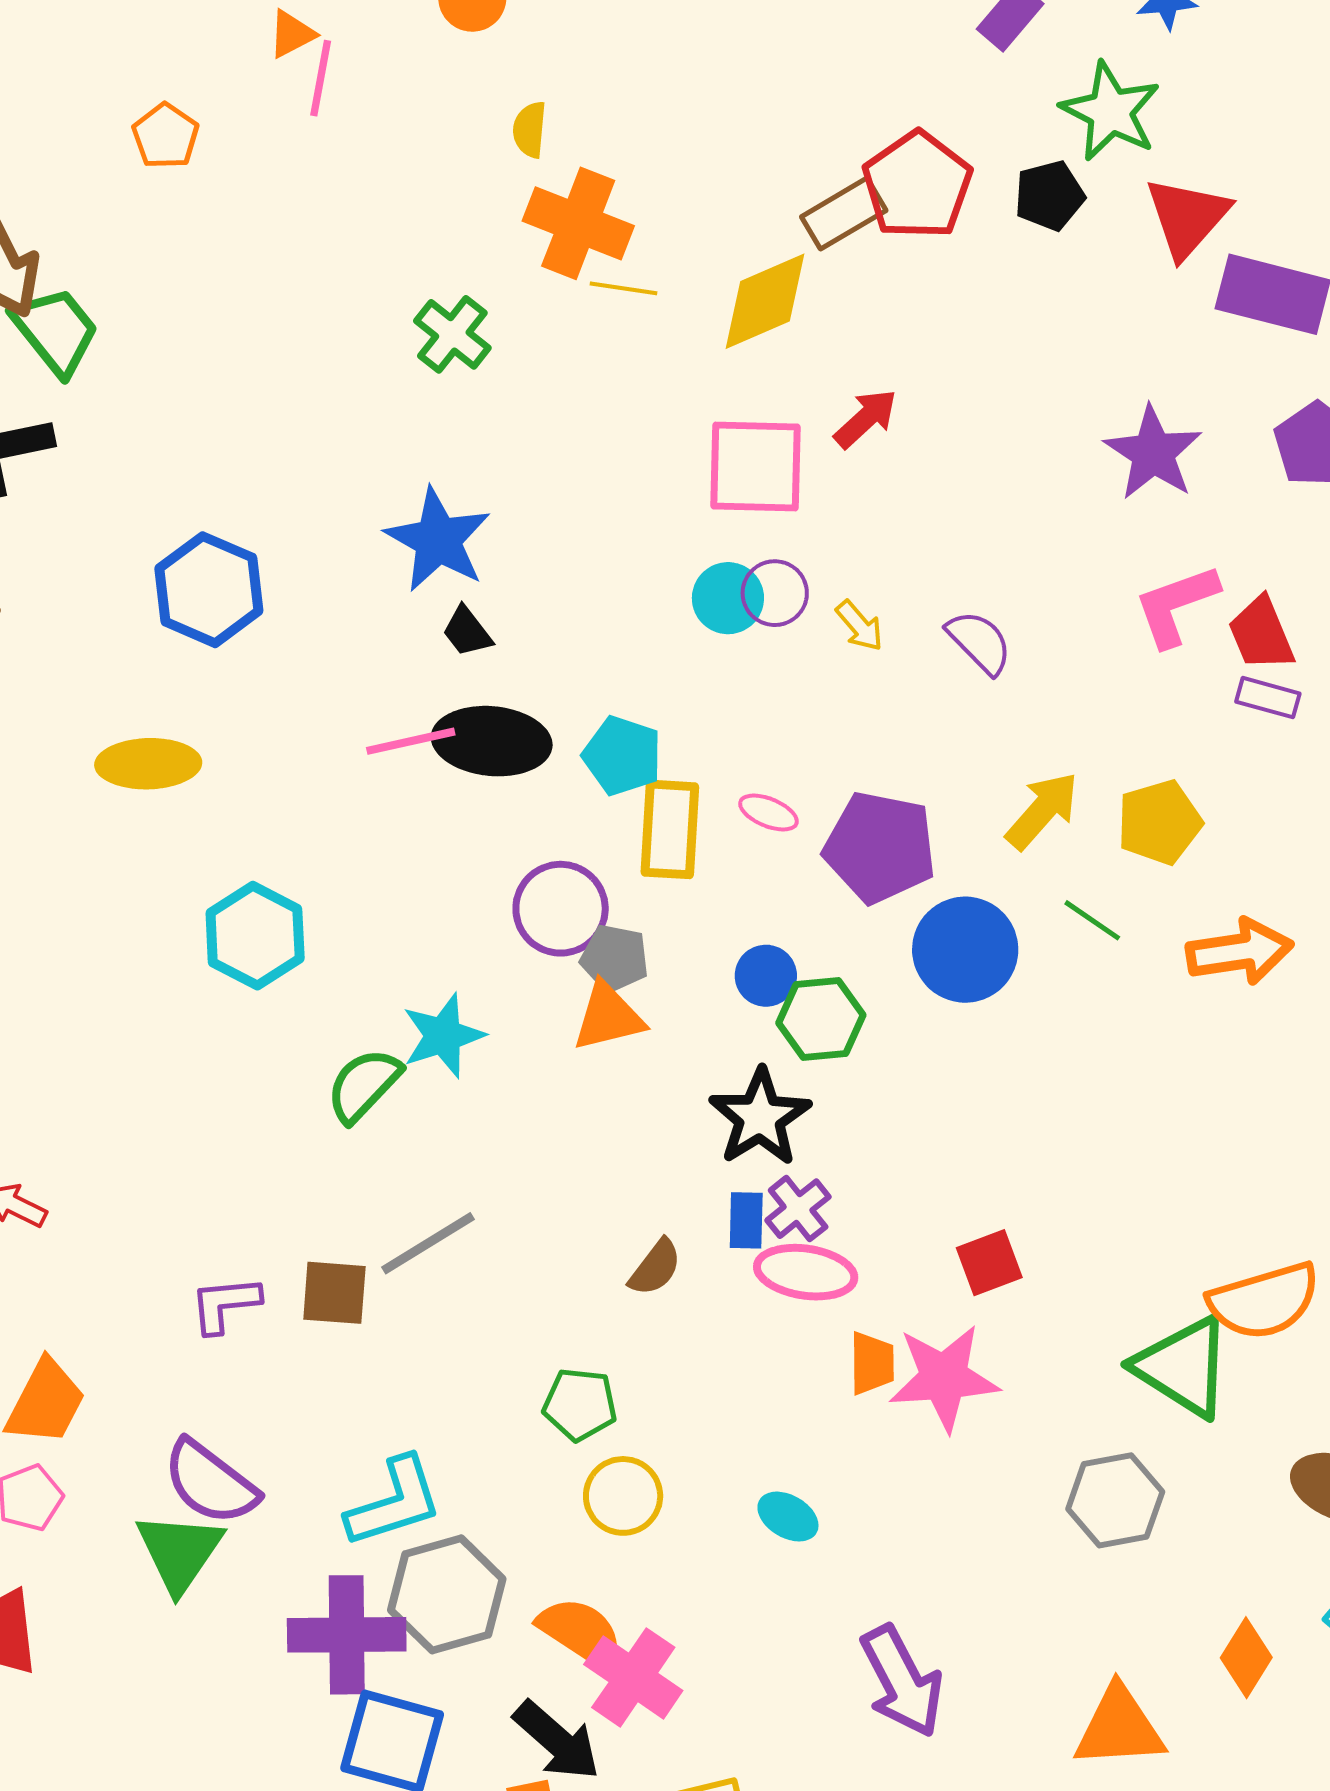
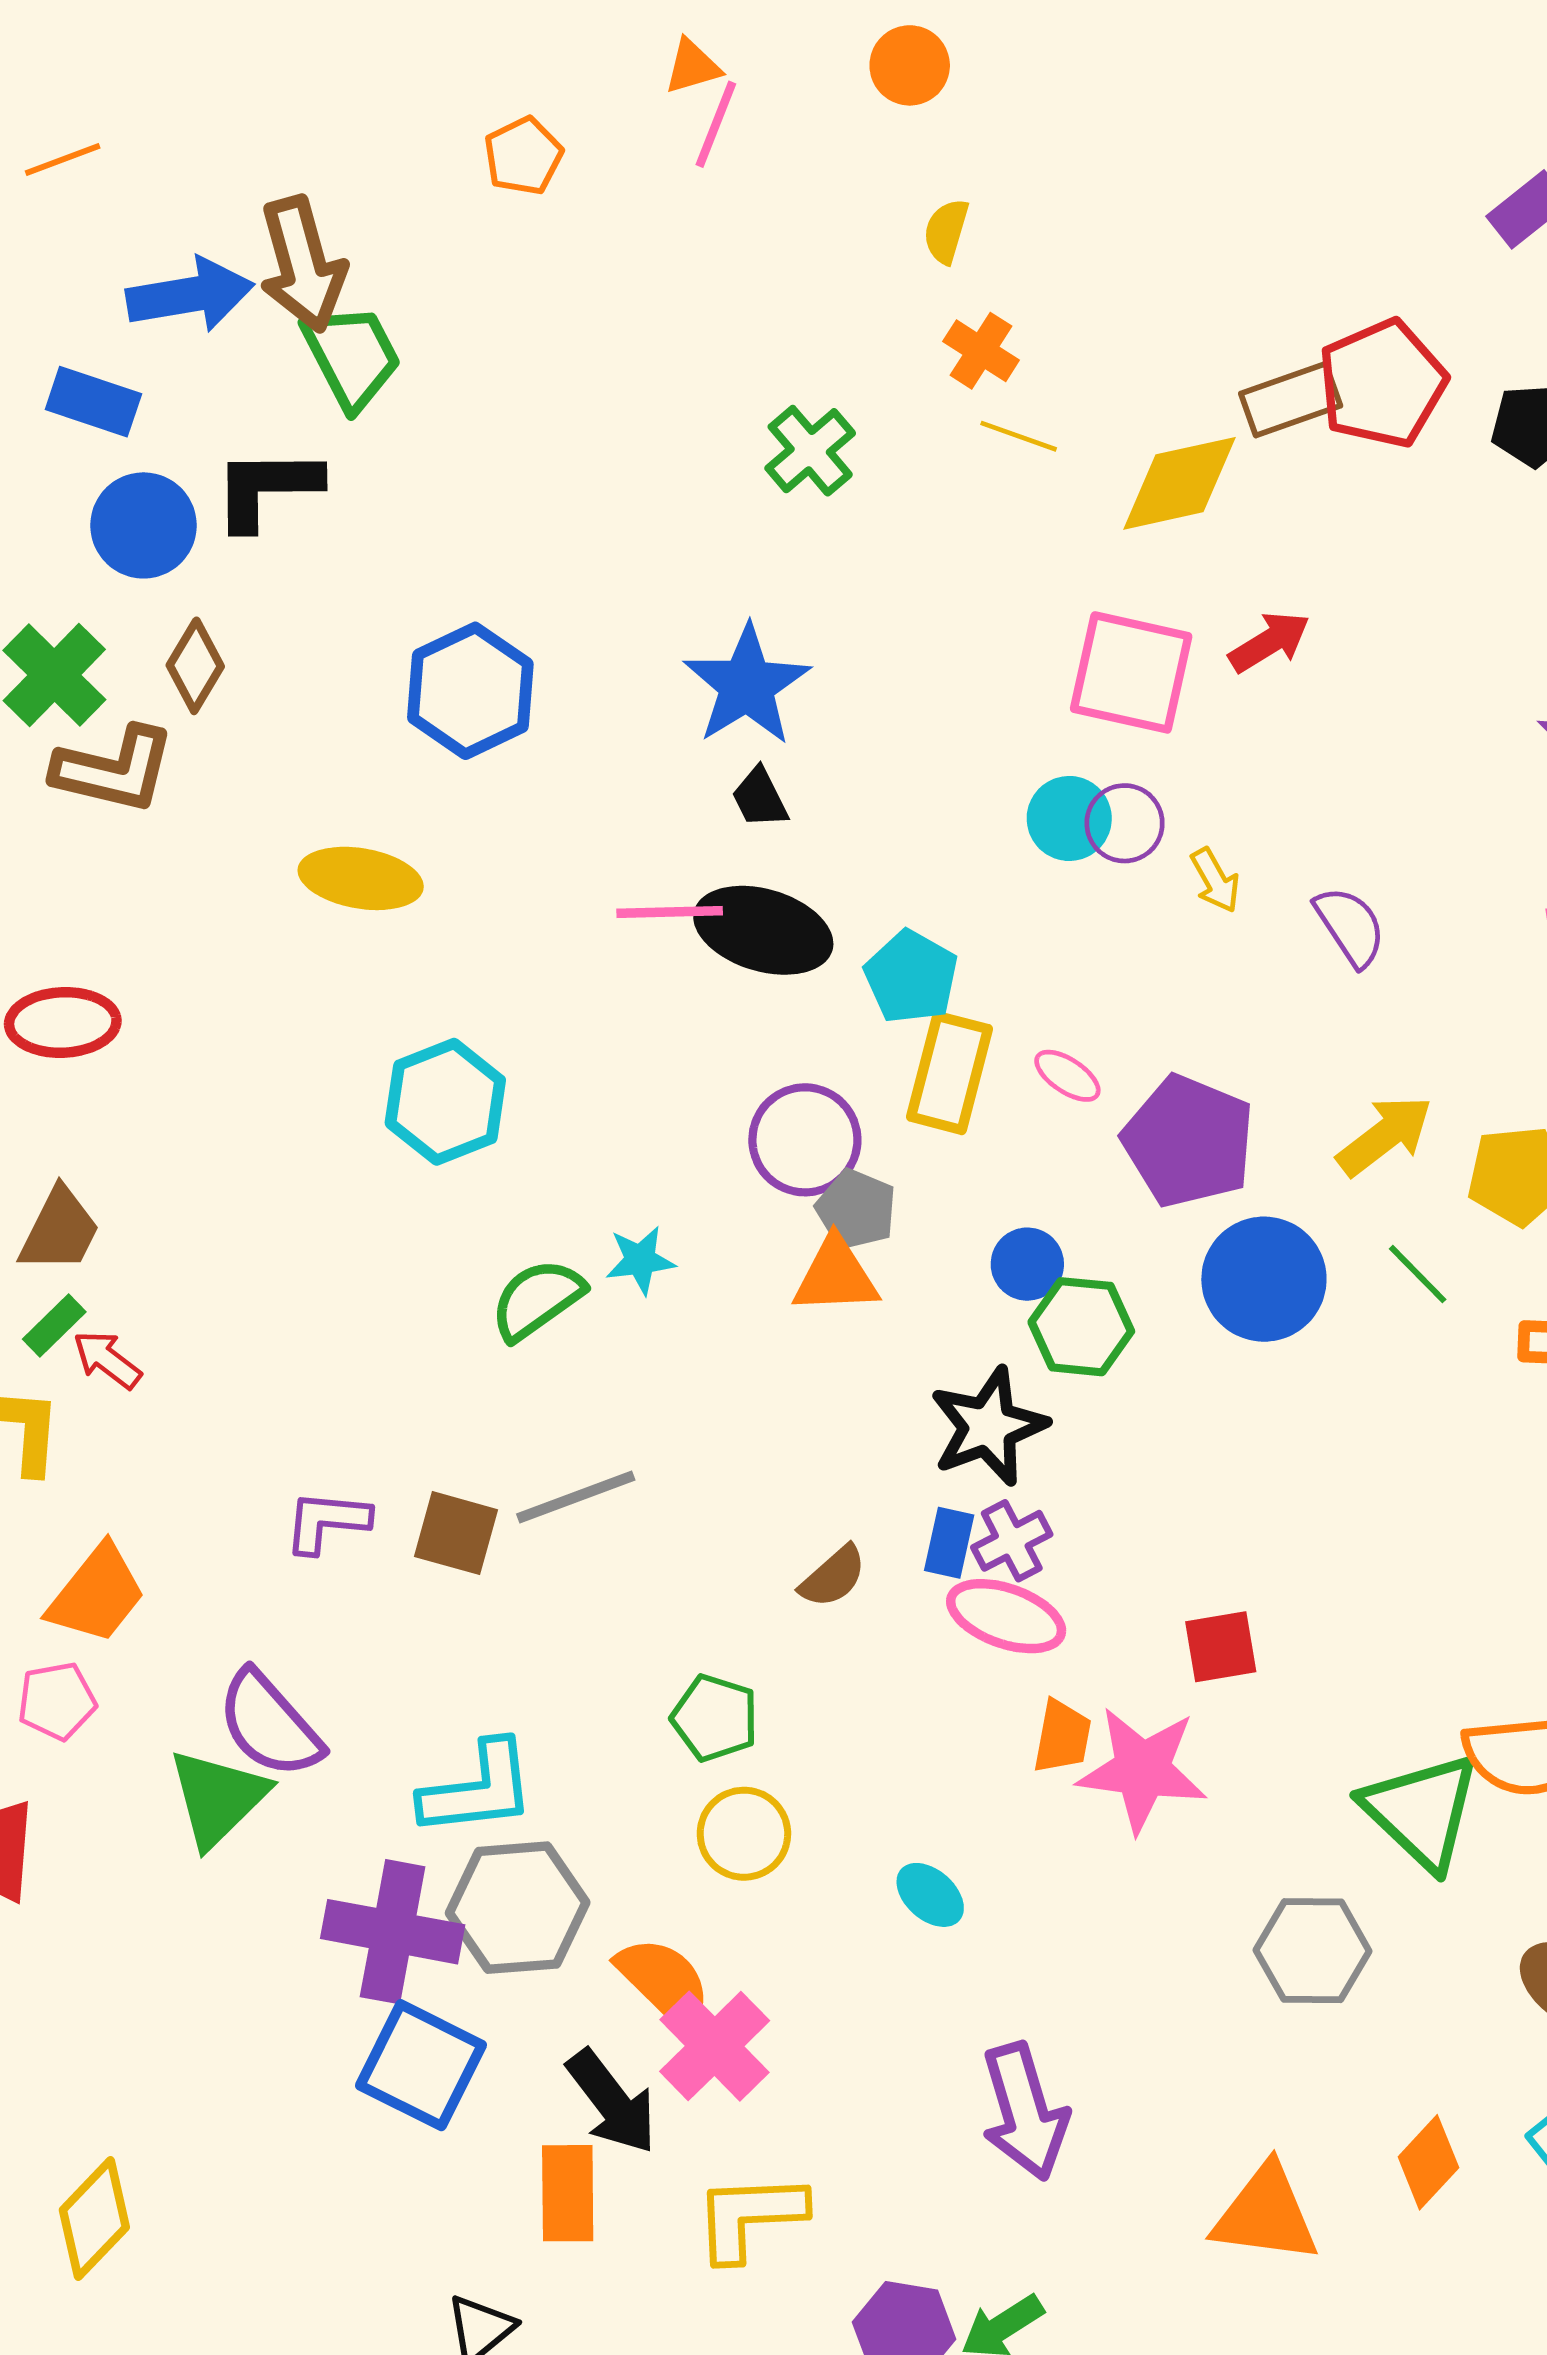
orange cross: (578, 223) -> (981, 351), size x0.6
cyan star: (443, 1036) -> (640, 1260), size x0.7

